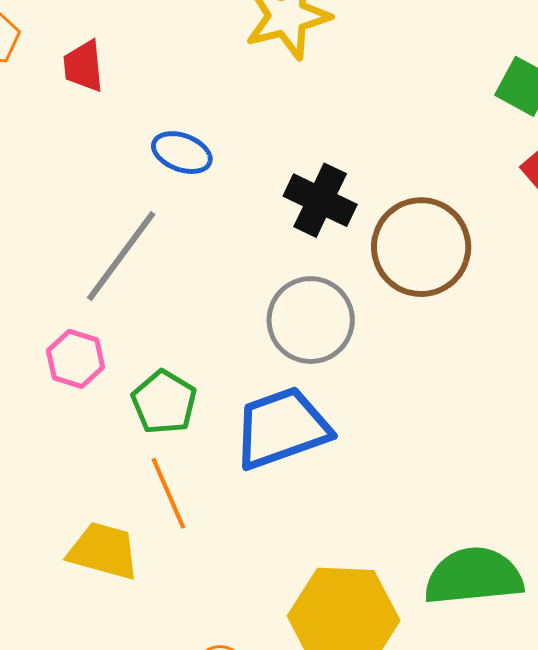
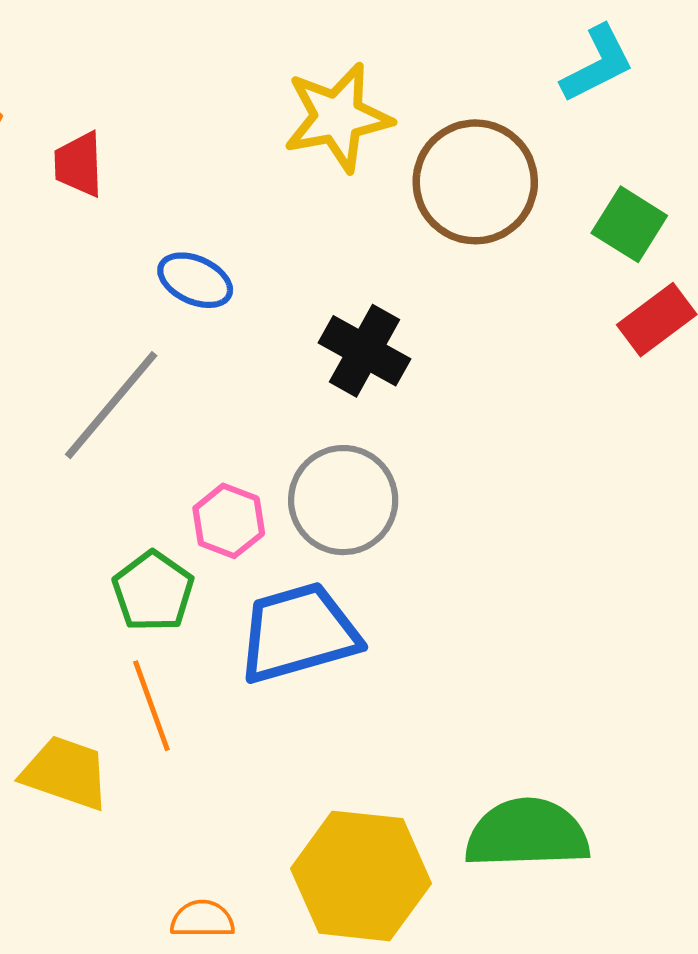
brown circle: (421, 247) -> (475, 182), moved
pink hexagon: (76, 359) -> (229, 521), moved

